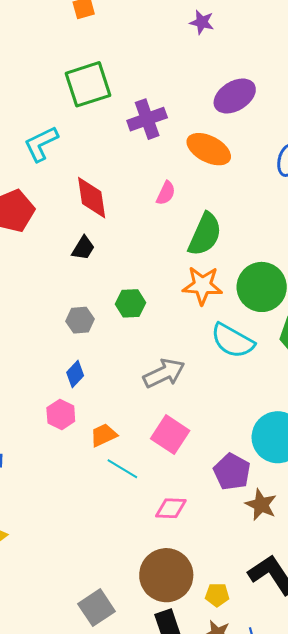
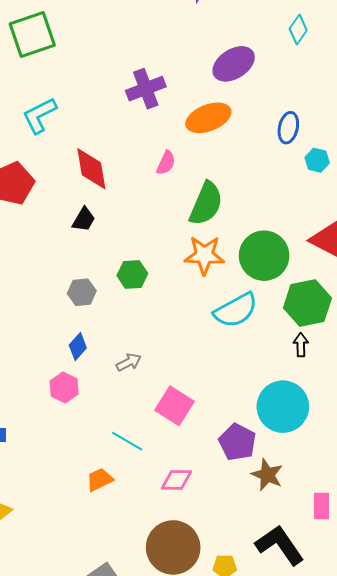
green square: (88, 84) -> (32, 35), moved
orange ellipse: (209, 149) -> (208, 118), turned -48
cyan semicircle: (233, 341) -> (236, 310), turned -57
gray arrow: (164, 373) -> (129, 362), moved, size x0.6
orange trapezoid: (104, 435) -> (100, 480), moved

